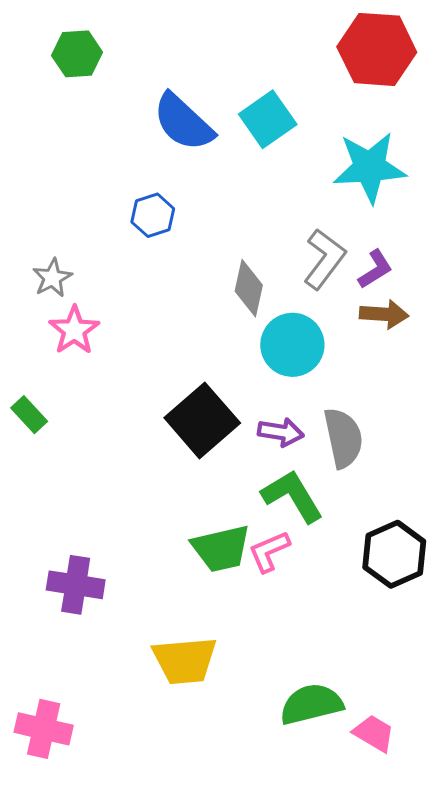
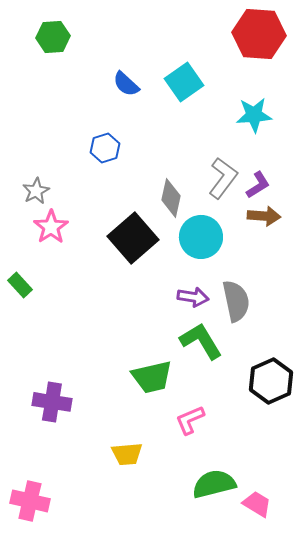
blue semicircle: (183, 122) -> (126, 84), size x0.6
cyan star: (370, 167) -> (254, 115), size x0.7
black square: (202, 420) -> (133, 238), moved
pink L-shape: (269, 551) -> (190, 420), moved
yellow trapezoid: (185, 660) -> (127, 454), size x0.7

